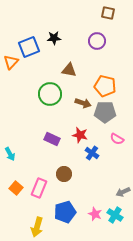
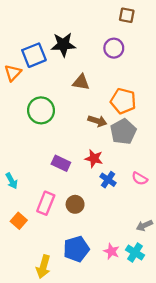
black star: (54, 38) -> (63, 45), size x1.5
green circle: (50, 94) -> (41, 110), moved
gray pentagon: (105, 112) -> (123, 132), turned -30
pink semicircle: (117, 139) -> (140, 178), moved
pink rectangle: (39, 188) -> (46, 203), moved

